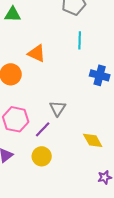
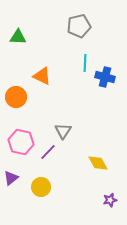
blue cross: (100, 75) -> (105, 77), moved
yellow circle: (42, 156) -> (41, 187), moved

